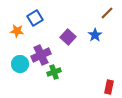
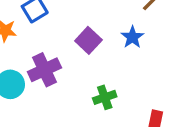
green cross: (54, 72) -> (105, 97), moved

